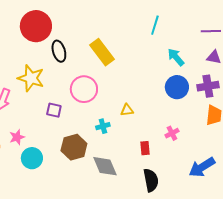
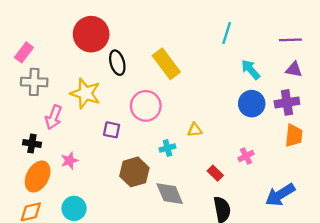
red rectangle: (145, 148) -> (215, 173), turned -40
cyan circle: (32, 158) -> (74, 208), moved

